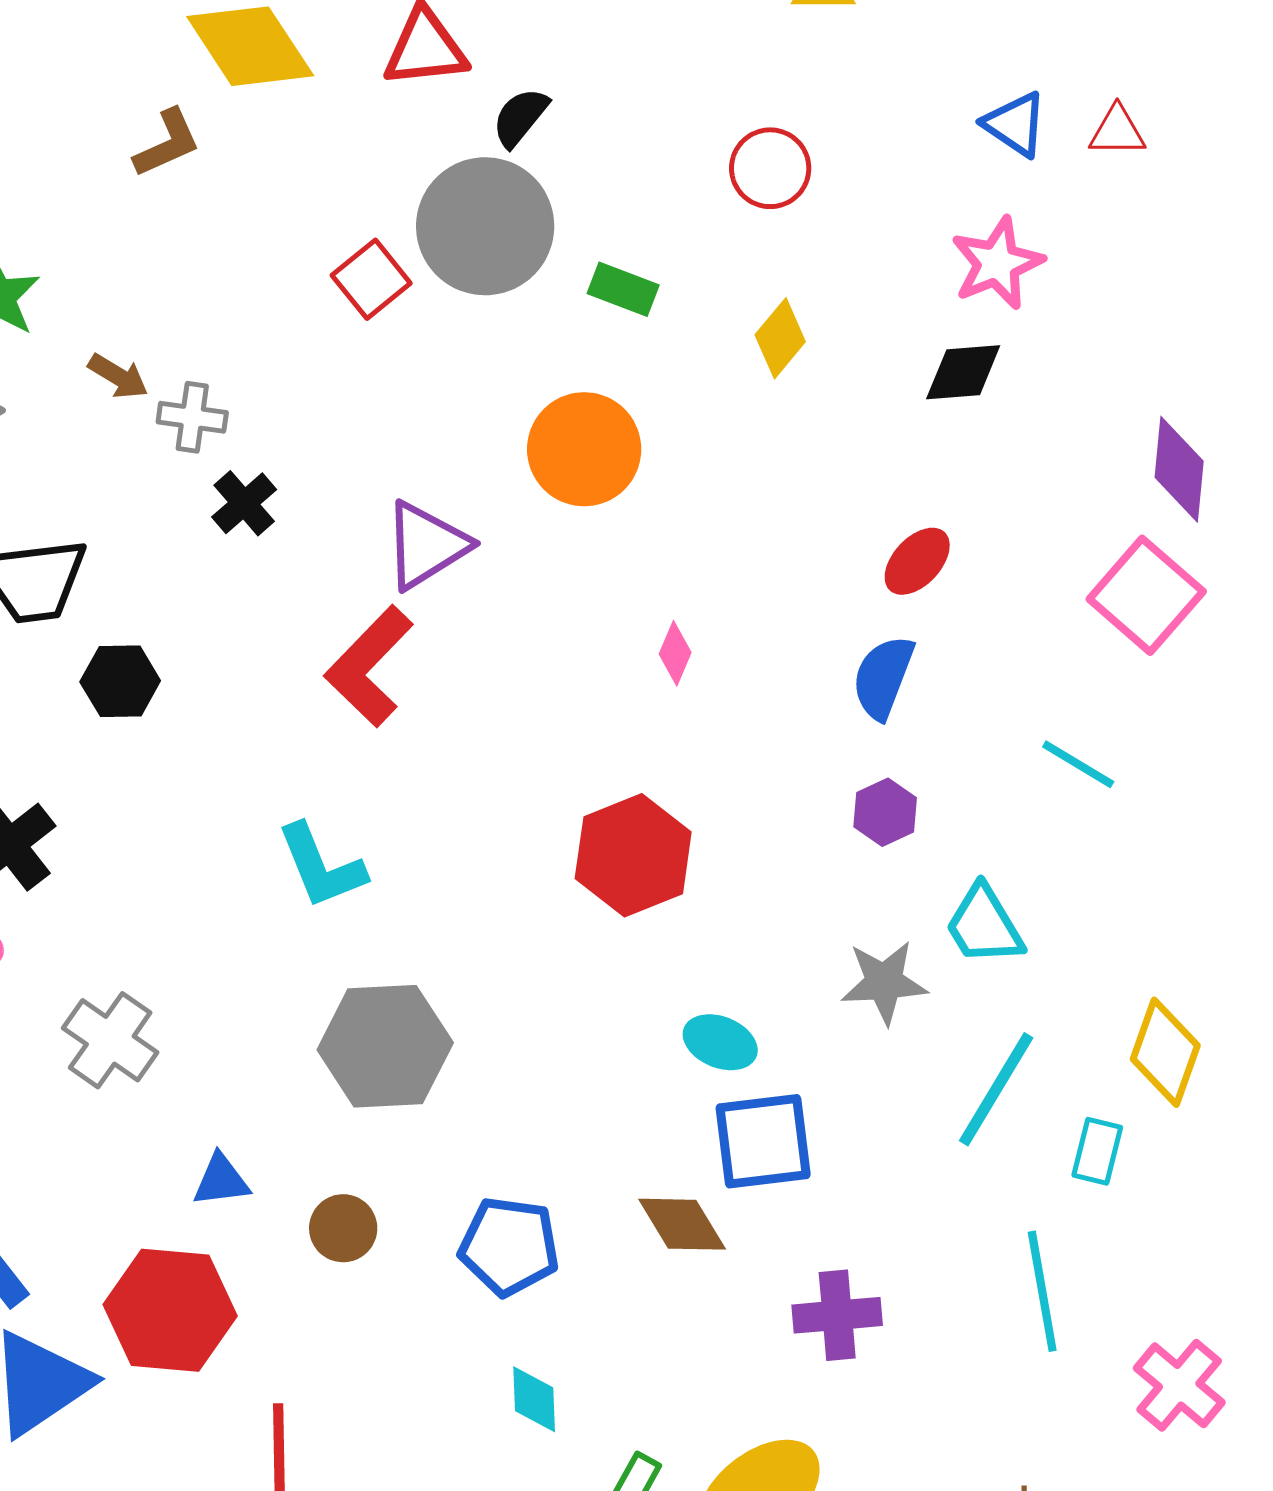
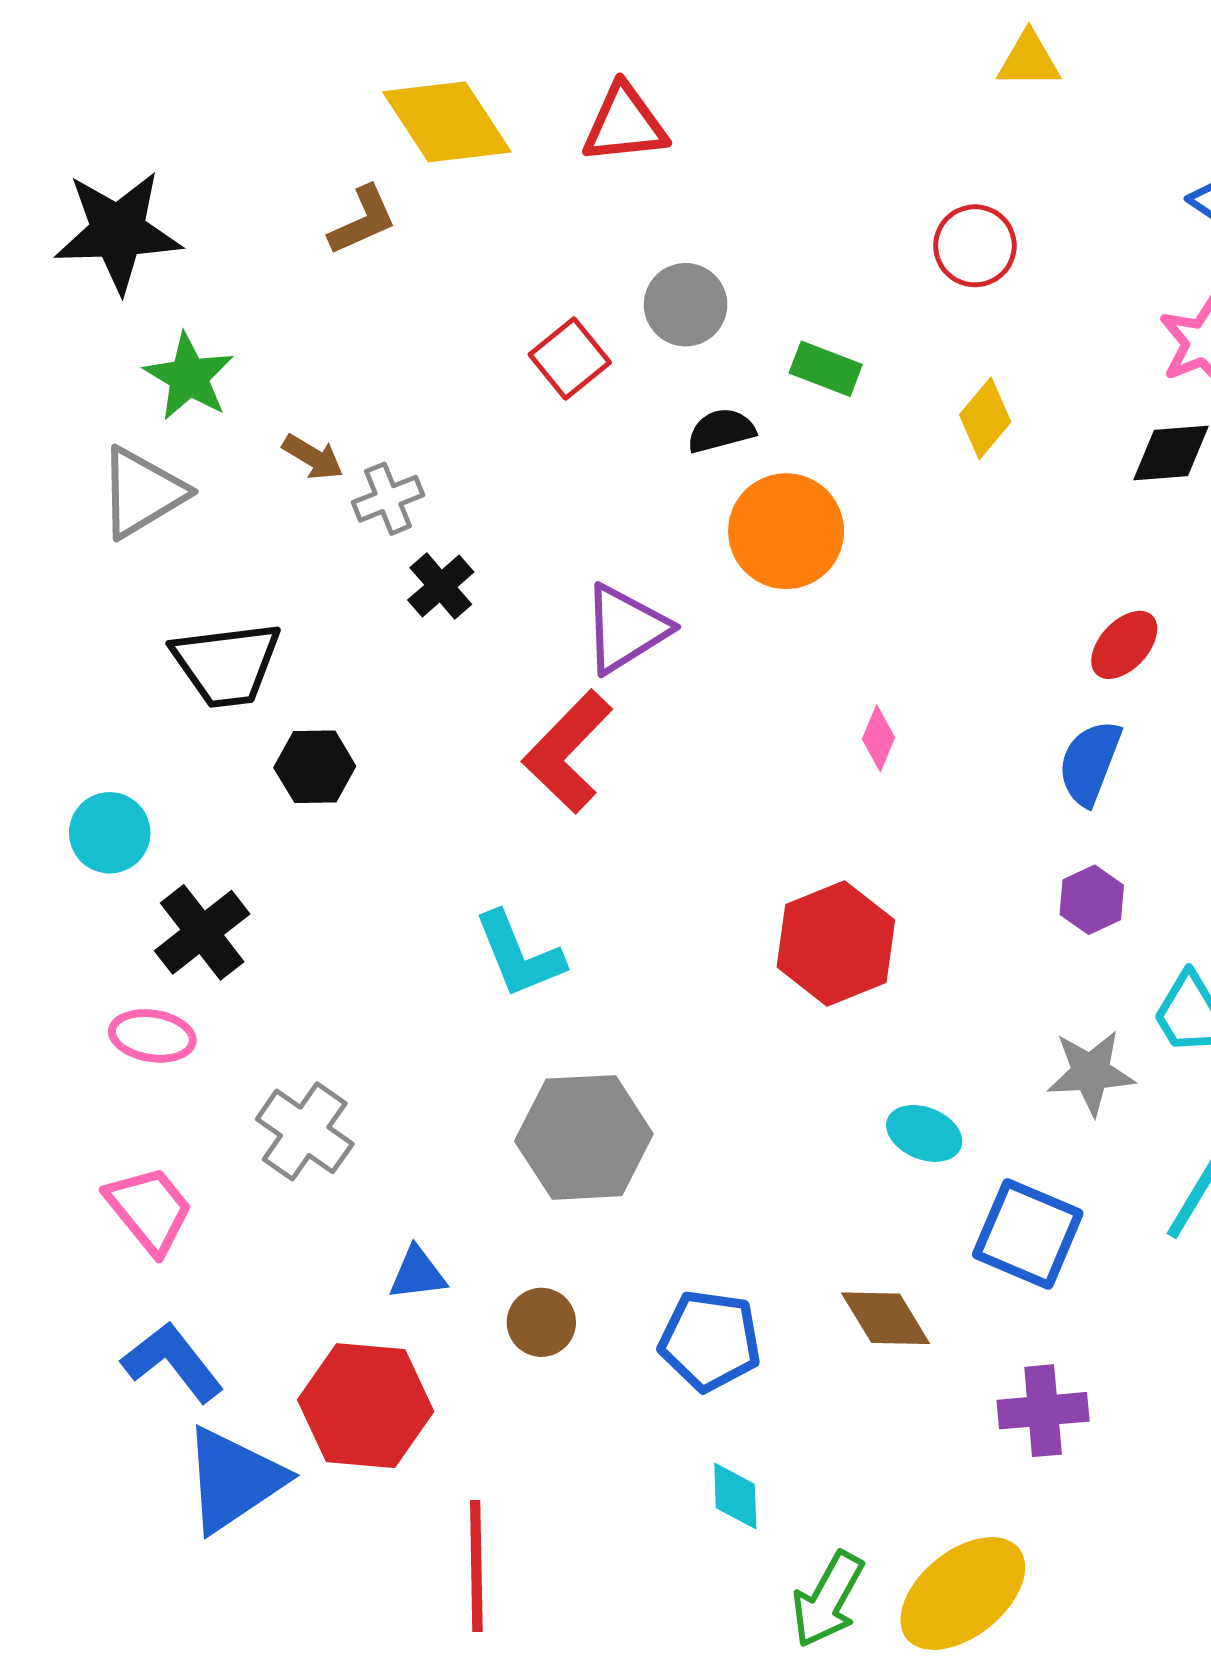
black semicircle: (520, 117) -> (721, 431), moved, turned 36
gray circle: (485, 226) -> (686, 305), size x0.6
gray cross: (192, 417) -> (388, 499), turned -30
blue square: (763, 1141) -> (1028, 1234), moved, turned 30

